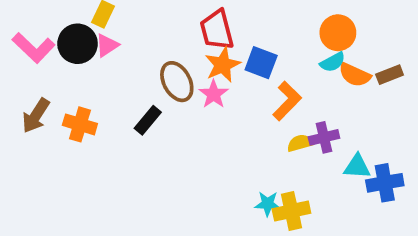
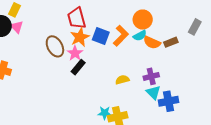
pink triangle: (107, 45) -> (17, 27), turned -40
orange L-shape: (287, 101) -> (121, 36), moved
black rectangle: (148, 120) -> (78, 67), moved
purple cross: (324, 137) -> (151, 76), moved
cyan triangle: (357, 167) -> (153, 92), turned 42

